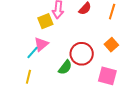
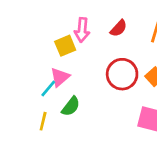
red circle: (82, 54) -> (122, 74), moved
green semicircle: (65, 67) -> (71, 106), moved

